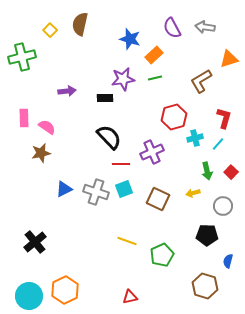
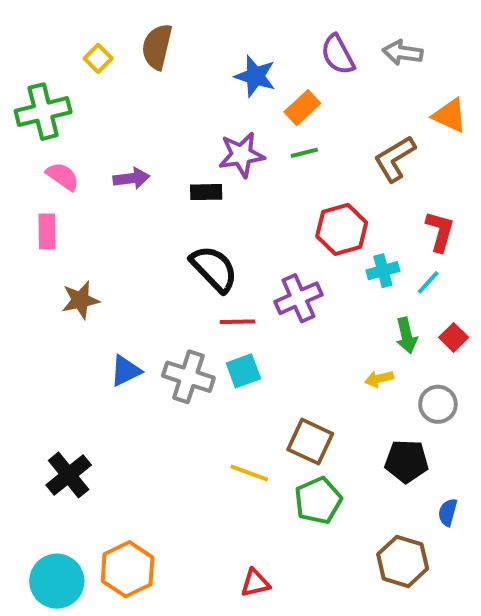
orange triangle: (229, 59) -> (450, 115), turned 42
pink semicircle: (47, 127) -> (63, 176), moved
brown square: (158, 199) -> (310, 442), moved

